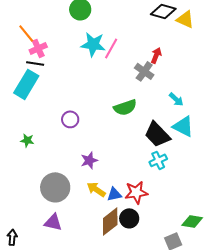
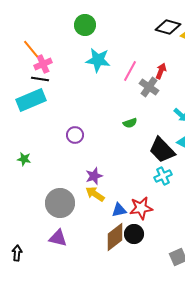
pink line: (111, 48) -> (130, 71), moved
cyan rectangle: (26, 84) -> (31, 100), turned 36
green semicircle: (125, 107) -> (130, 123), size x0.6
green star: (27, 140) -> (24, 159), moved
yellow arrow: (96, 189) -> (95, 194), moved

